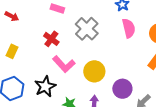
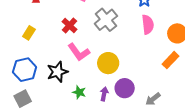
purple circle: (122, 89) -> (125, 88), moved

